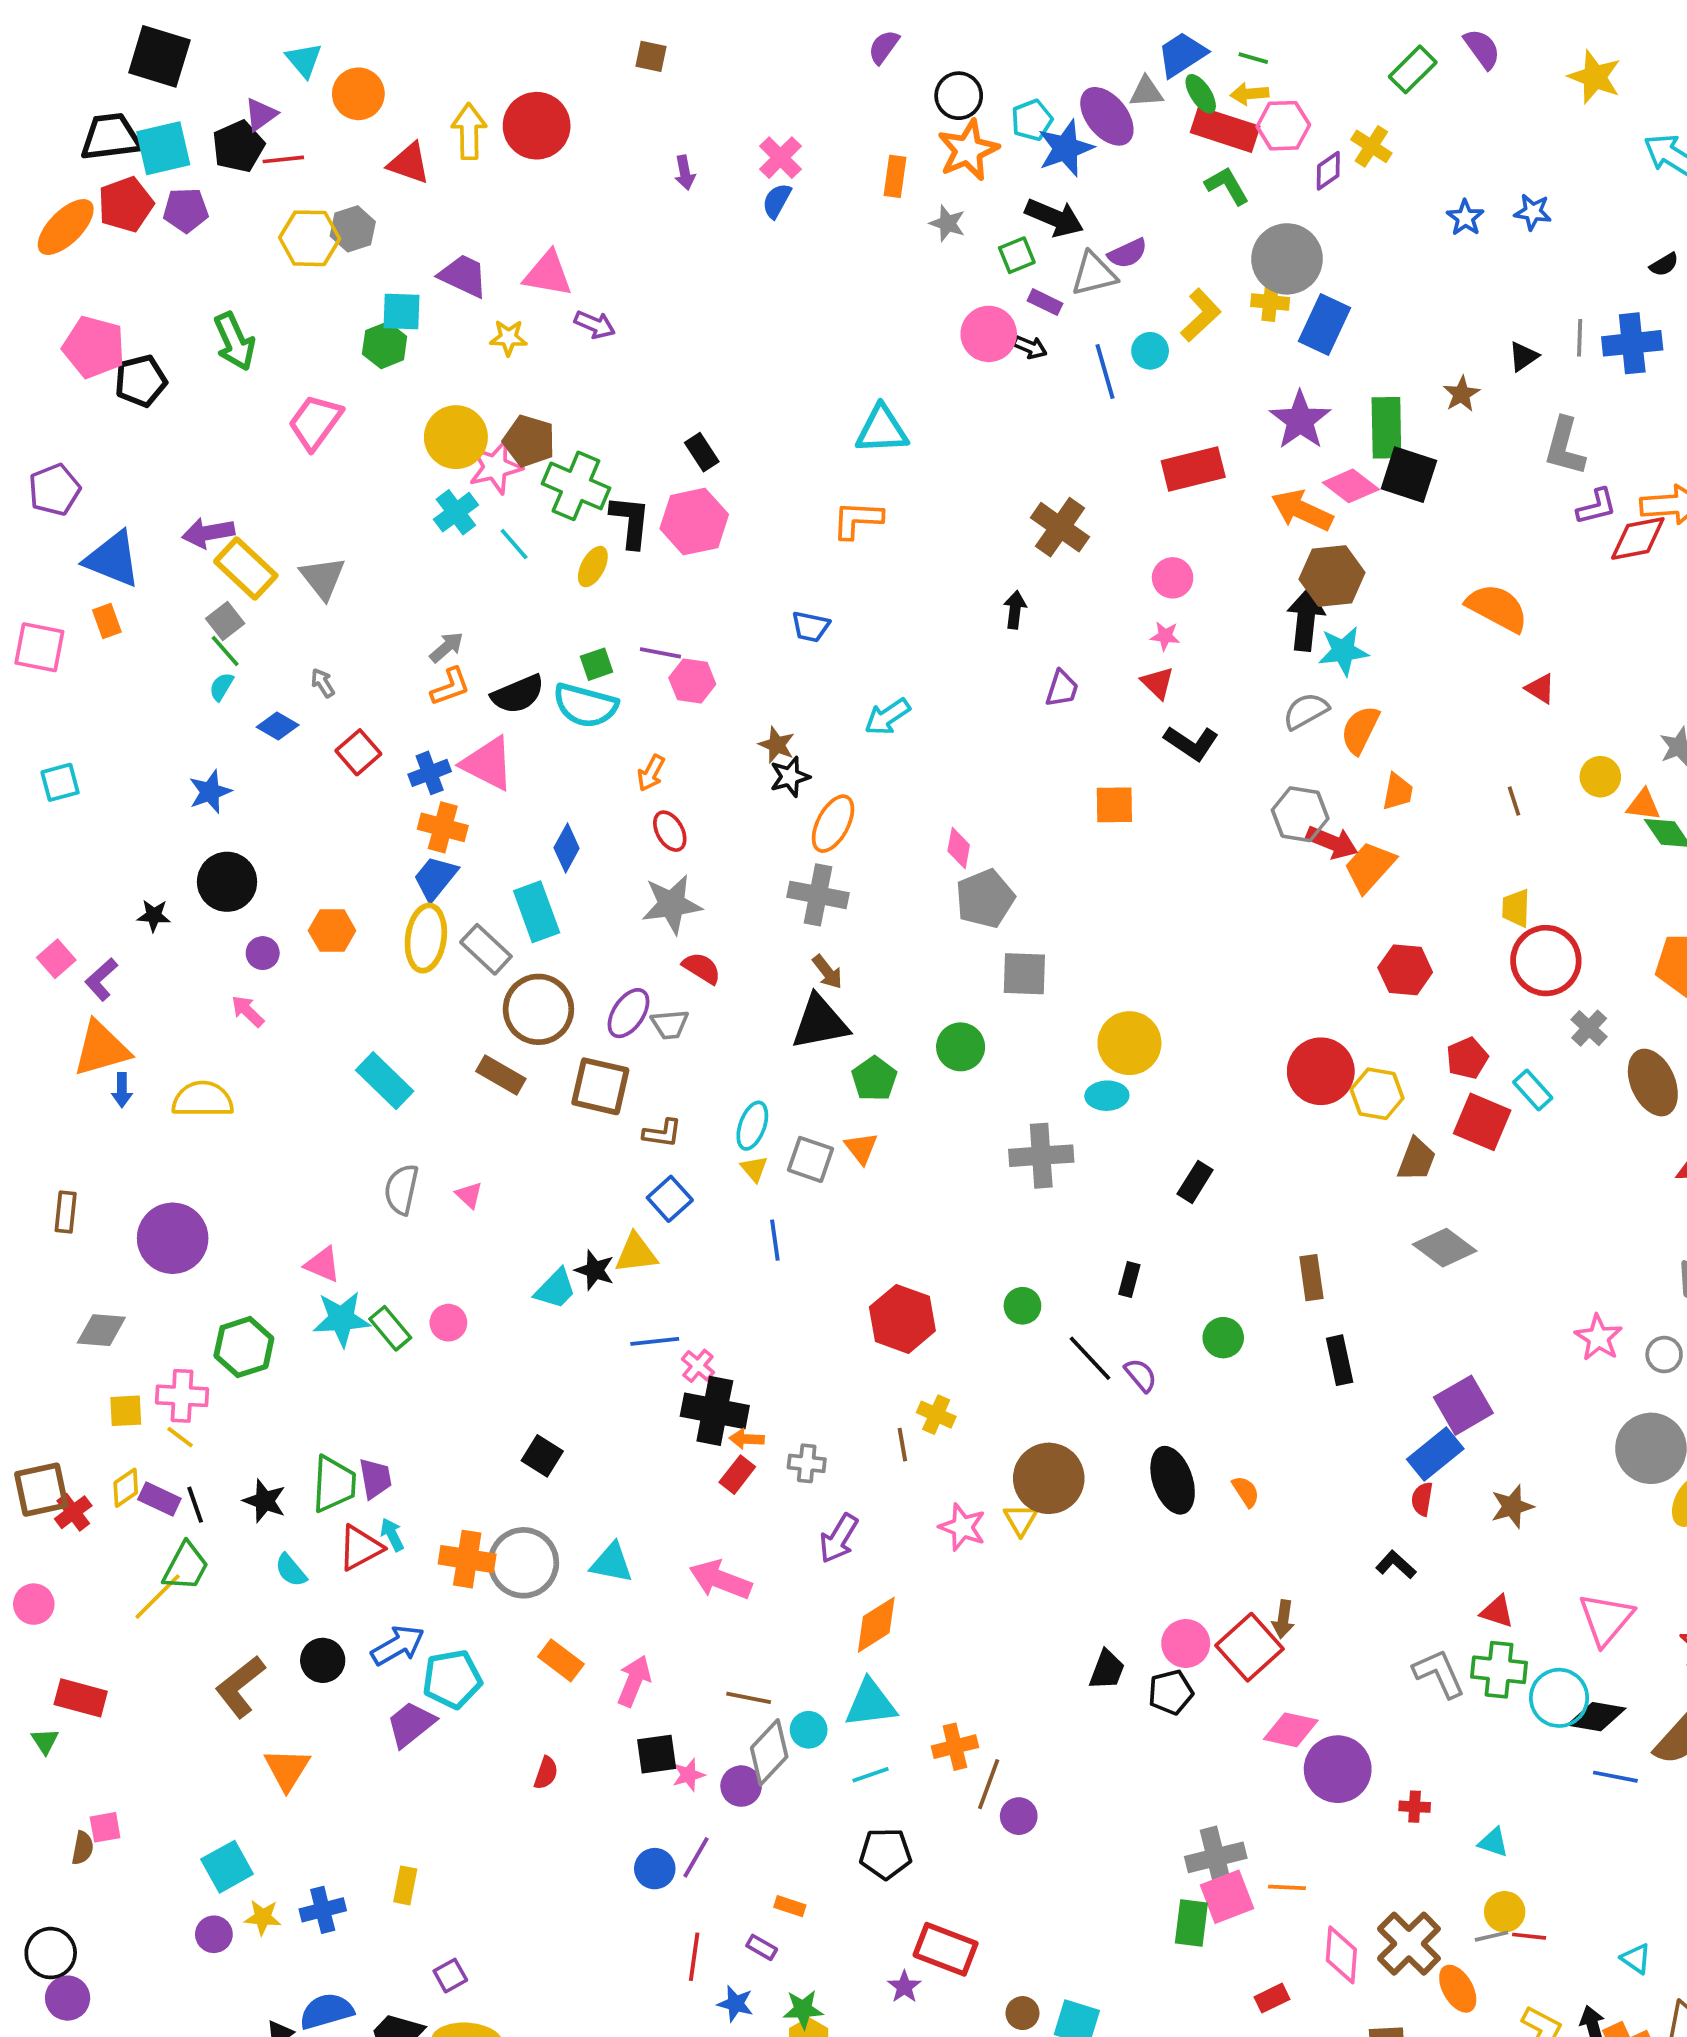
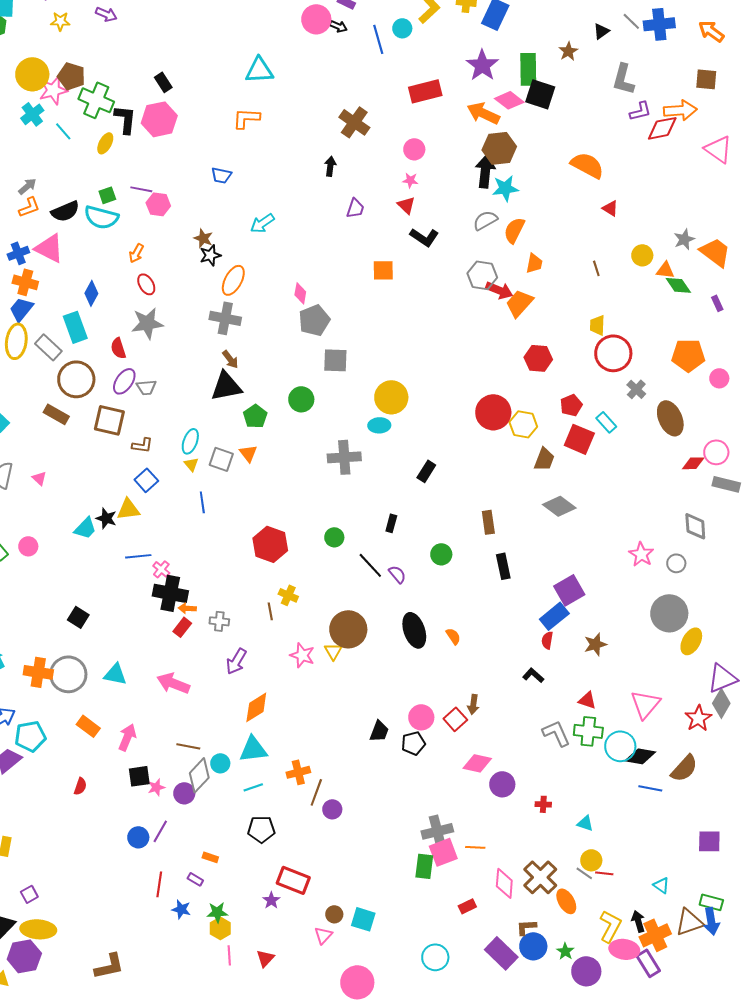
gray line: (1580, 338) -> (631, 21), turned -48
red semicircle: (702, 968) -> (118, 348), moved, turned -140
red square: (1249, 1647) -> (455, 719), size x0.7
purple circle: (1338, 1769) -> (502, 784), size x0.7
gray line: (1492, 1936) -> (584, 873), turned 48

